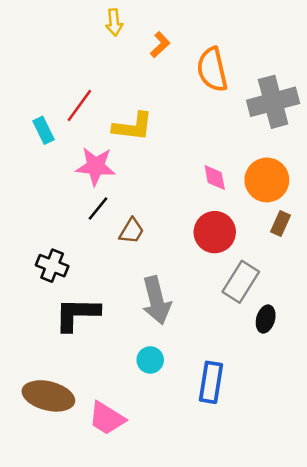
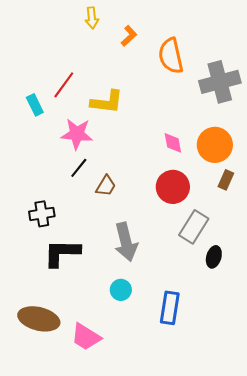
black cross: (52, 266) -> (42, 214), turned -30

